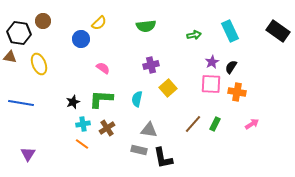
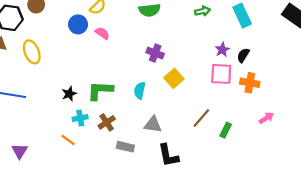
green arrow: (194, 35) -> (202, 11), moved
purple cross: (151, 65) -> (155, 53), turned 35
pink semicircle: (103, 68) -> (102, 33), moved
green rectangle: (215, 124) -> (226, 130), moved
orange line: (82, 144) -> (68, 140), moved
gray rectangle: (139, 150) -> (125, 147), moved

